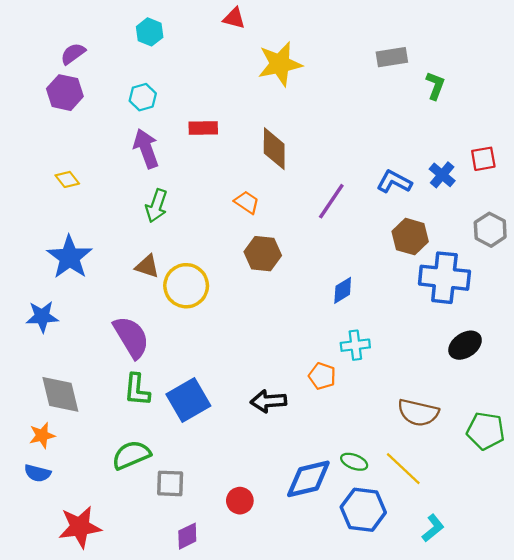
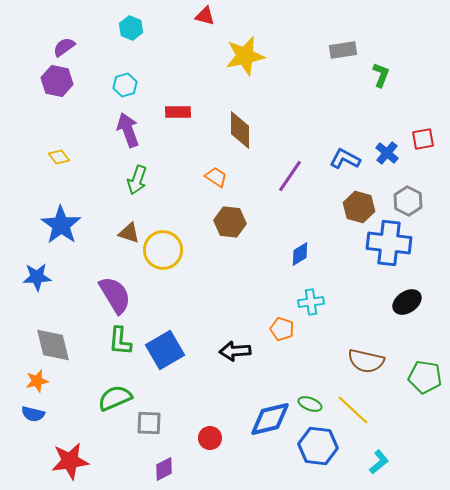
gray hexagon: (490, 230) -> (408, 201), moved

